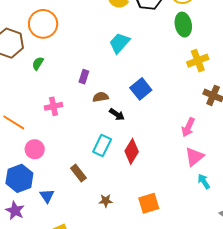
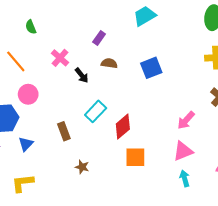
green semicircle: (38, 63) -> (31, 27), moved, turned -72
pink cross: (54, 106) -> (60, 58), turned 36
black arrow: (117, 114) -> (82, 75), moved
orange square: (149, 203) -> (135, 157), moved

